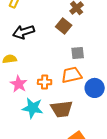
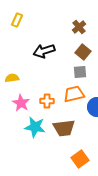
brown square: (64, 26) -> (83, 52), moved
black arrow: (24, 32) -> (44, 51), moved

